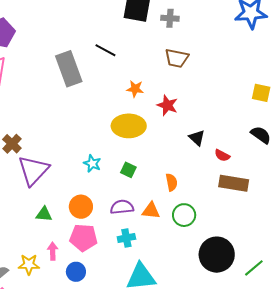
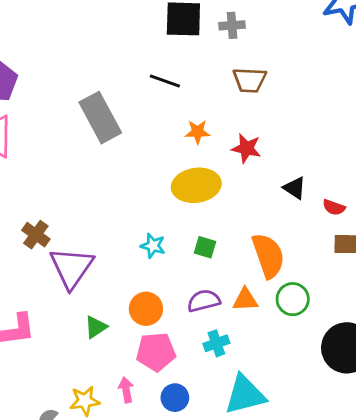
black line: (105, 50) -> (165, 81), moved
orange semicircle: (172, 182) -> (268, 256), size x1.8
green triangle: (44, 214) -> (96, 327), turned -30
pink arrow: (53, 251) -> (126, 390), moved
blue circle: (76, 272) -> (175, 398), moved

